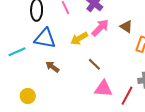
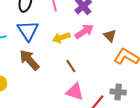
blue triangle: (45, 38) -> (28, 31), turned 35
brown arrow: (52, 67) -> (29, 60), size x1.6

